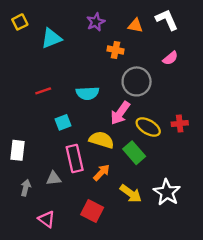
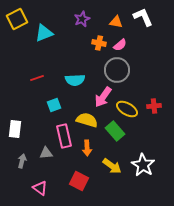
yellow square: (20, 22) -> (17, 19), size x1.5
pink semicircle: (170, 58) -> (120, 45), moved
orange arrow: (102, 173) -> (87, 148), turned 133

